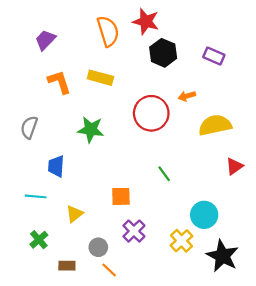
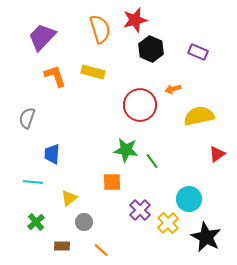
red star: (146, 21) -> (135, 20), turned -30
purple trapezoid: (45, 40) -> (42, 37), size x1.4
green star: (91, 129) -> (126, 150), moved
purple cross: (134, 231) -> (140, 210), moved
gray circle: (98, 247) -> (84, 222), moved

